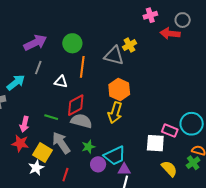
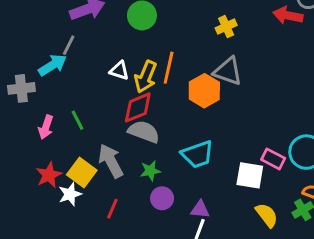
gray triangle: (114, 56) -> (228, 71), moved
orange line: (82, 67) -> (169, 68), moved
gray line: (38, 68) -> (69, 45), moved
yellow arrow: (115, 113) -> (146, 77), moved
green line: (51, 117) -> (78, 120), moved, turned 40
pink arrow: (24, 124) -> (46, 127), moved
red star: (20, 143) -> (49, 175), moved, turned 30
cyan trapezoid: (115, 156) -> (197, 154), moved

